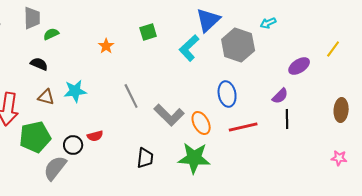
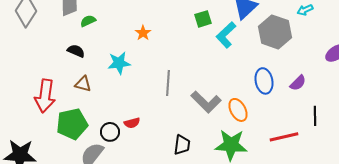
green square: (148, 32) -> (203, 19), moved
cyan star: (75, 91) -> (119, 63), moved
gray line: (131, 96) -> (168, 83), turned 30
purple semicircle: (280, 96) -> (298, 83), moved
black line: (287, 119) -> (315, 116), moved
red line: (243, 127) -> (284, 137), moved

